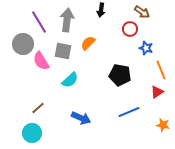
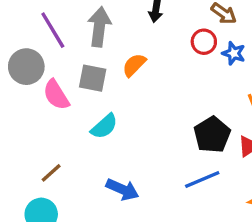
blue star: (146, 48) -> (234, 53), moved
black pentagon: (120, 75) -> (212, 135), moved, turned 30

